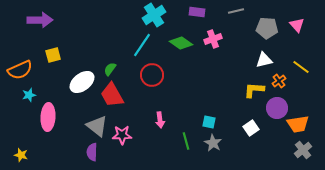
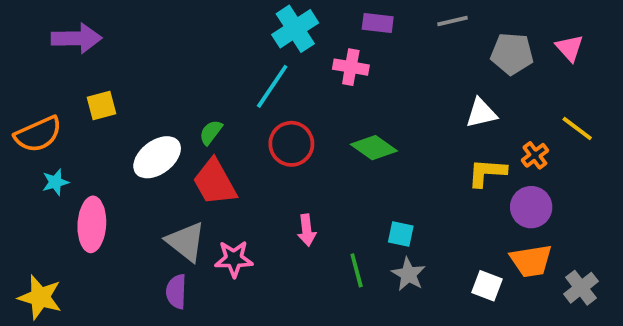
pink cross: (213, 39) -> (351, 67), moved, turned 30
green diamond: (181, 43) -> (374, 148), moved
white triangle: (264, 60) -> (481, 113), moved
orange trapezoid: (298, 124) -> (531, 261), moved
white square: (251, 128) -> (487, 286), moved, turned -35
yellow star: (21, 155) -> (40, 297), size x1.6

